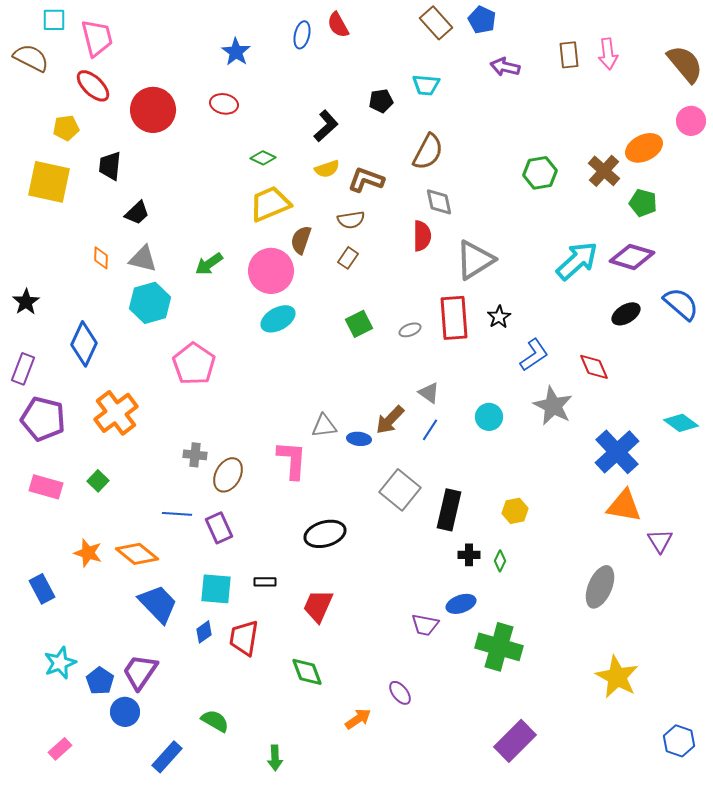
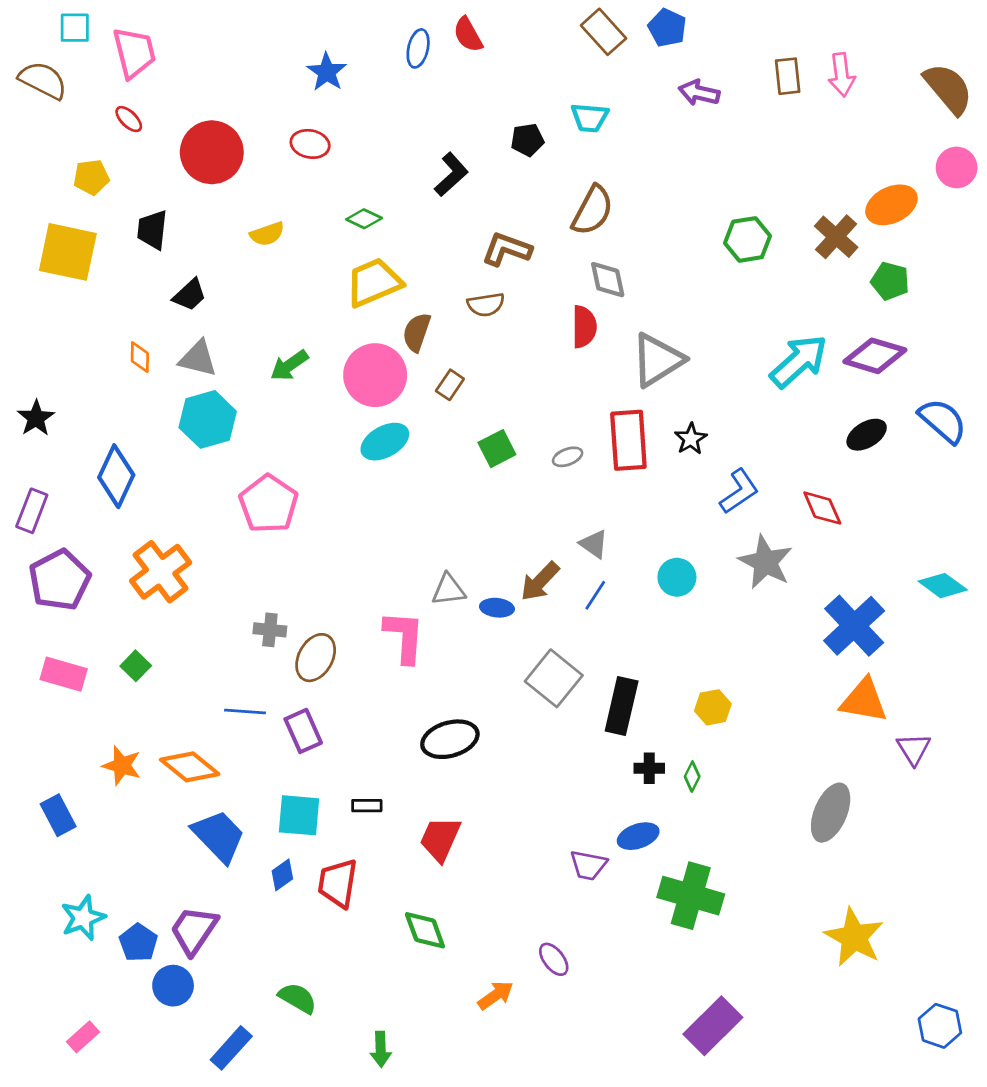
red ellipse: (93, 86) -> (129, 119), size x0.6
yellow semicircle: (327, 169) -> (267, 234), moved
brown rectangle: (348, 258) -> (450, 385), moved
purple pentagon: (43, 419) -> (60, 580), turned 30

